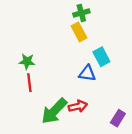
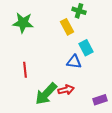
green cross: (81, 13) -> (79, 11), moved, turned 32
green star: (27, 61) -> (23, 23), moved, size x1.5
purple rectangle: (118, 118) -> (100, 100), turned 40

